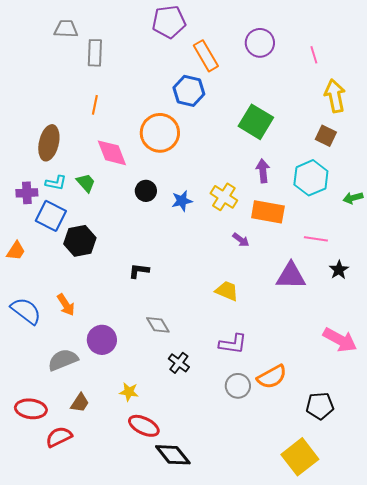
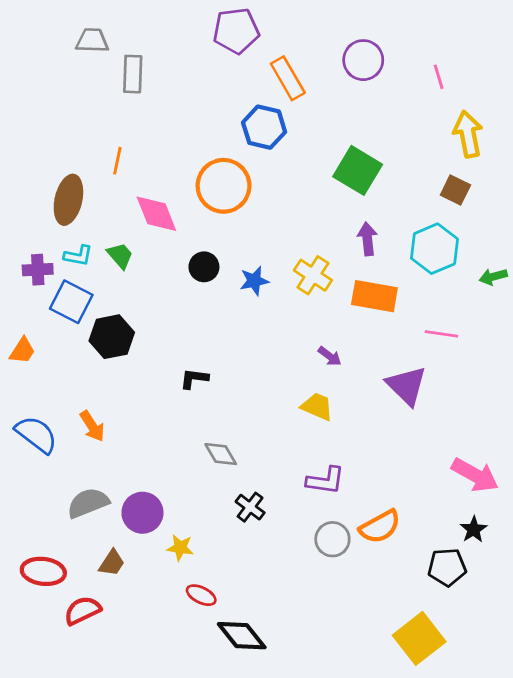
orange line: (95, 105) -> (117, 161), moved
purple arrow: (241, 240) -> (330, 356), moved
black star: (339, 270) -> (474, 529), moved
purple triangle: (291, 276) -> (407, 386), turned 44
purple circle: (102, 340) -> (142, 513), moved
red ellipse: (144, 426) -> (201, 595), size x0.7

